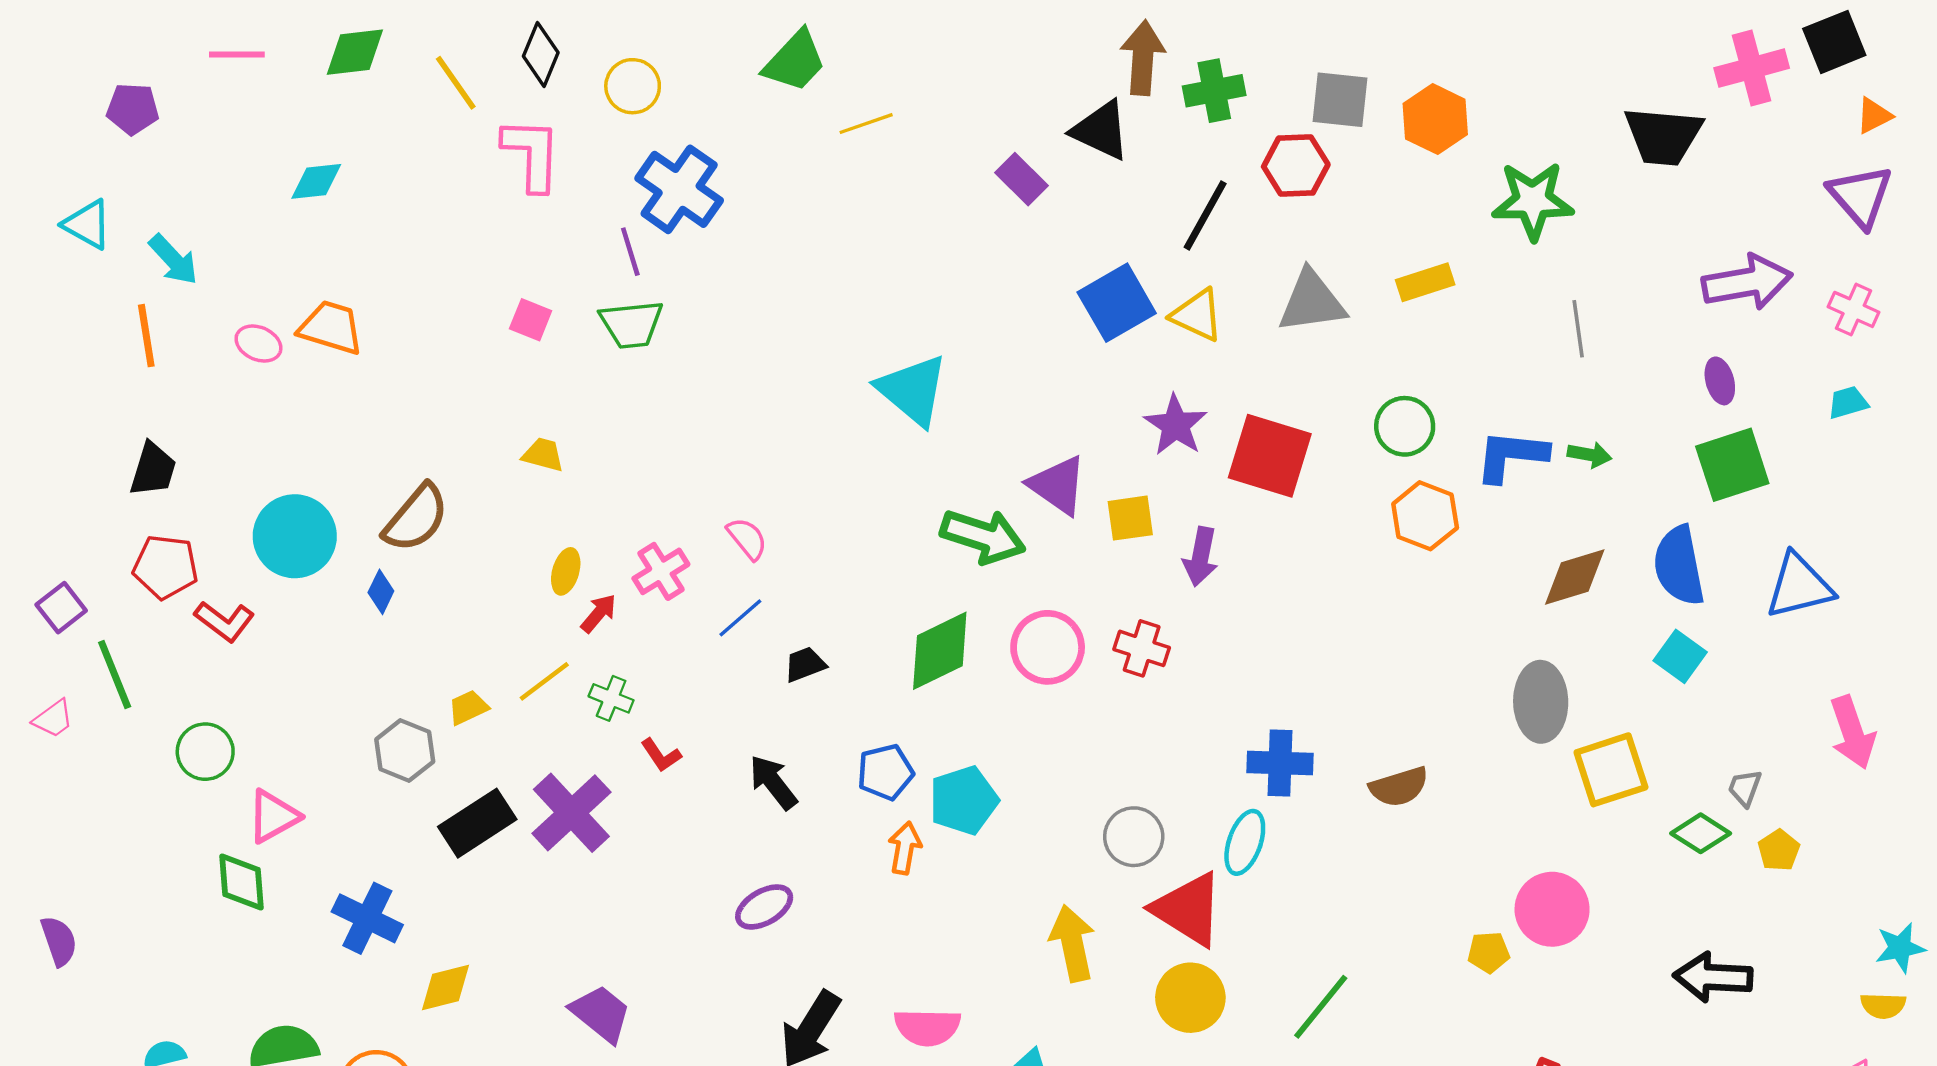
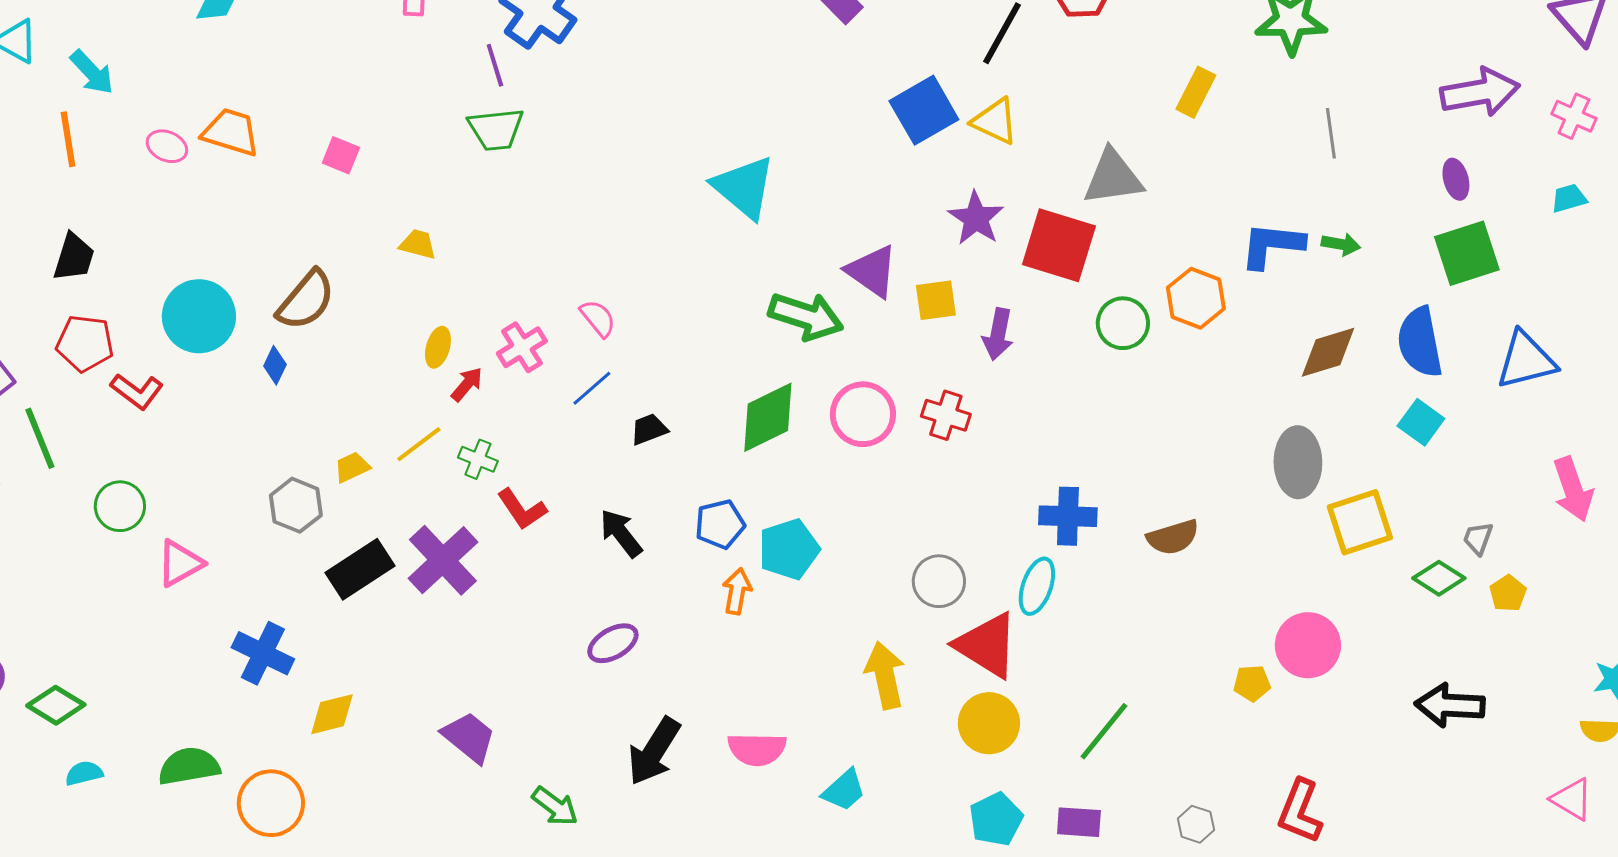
yellow rectangle: (1425, 282) -> (1196, 92), turned -45
gray triangle: (1312, 302) -> (1113, 177), moved
pink square: (531, 320) -> (341, 155), moved
green circle: (1405, 426) -> (1123, 323), moved
red L-shape: (661, 755) -> (522, 509), size x1.4
green diamond: (241, 882) -> (56, 705), moved, turned -54

